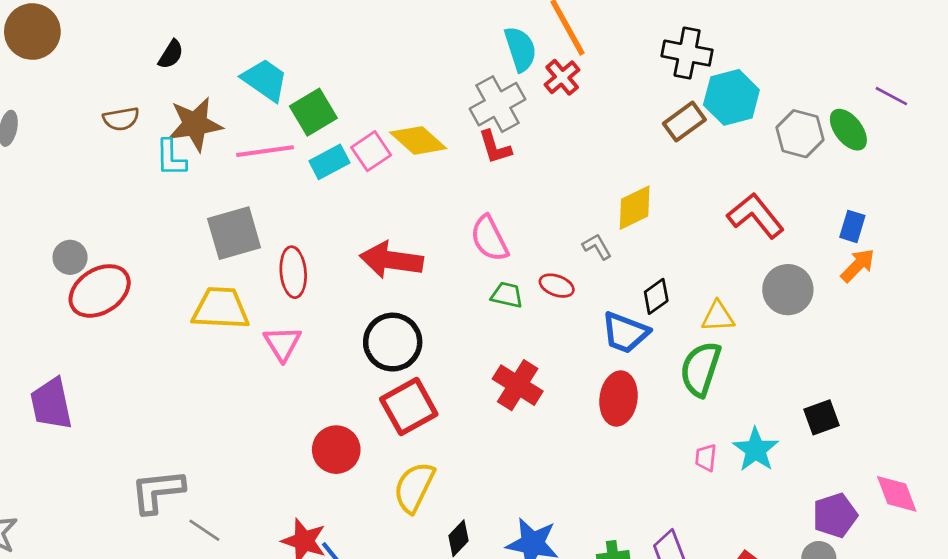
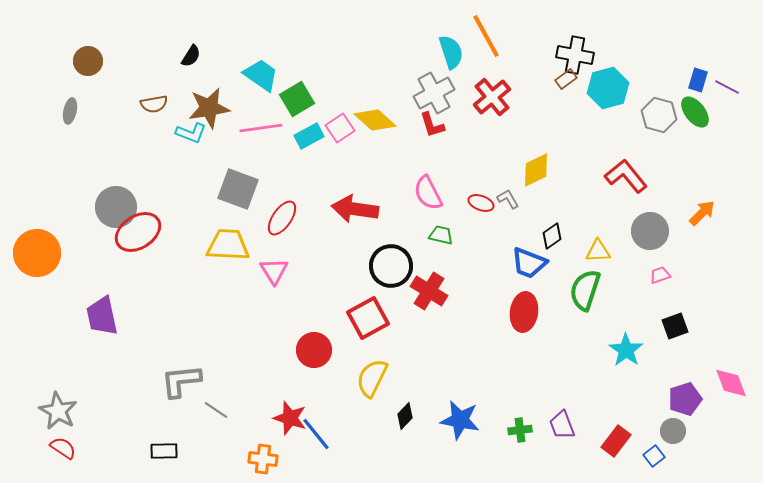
brown circle: (32, 32) -> (88, 61), moved, size x0.7
red cross: (562, 77) -> (492, 97), moved, size x1.4
brown rectangle: (684, 122) -> (566, 79), moved, size x0.7
cyan L-shape: (171, 158) -> (191, 133), turned -68
blue rectangle: (852, 226) -> (698, 80), moved
gray square: (234, 233) -> (238, 189), turned 36
gray circle: (70, 257) -> (116, 207), size x1.6
red ellipse: (293, 272) -> (282, 218), turned 39
red ellipse: (557, 286) -> (481, 203), moved
black circle: (393, 342) -> (391, 266), moved
red cross: (518, 385) -> (429, 291), moved
pink trapezoid: (706, 458) -> (660, 275), moved, turned 65

